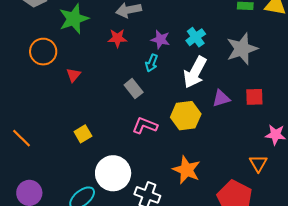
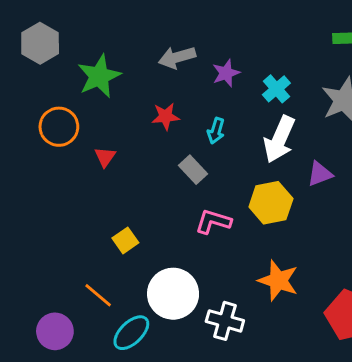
red star: (117, 38) -> (166, 116), moved
purple star: (160, 39) -> (226, 73), moved, turned -30
orange line: (21, 138) -> (98, 295), moved

